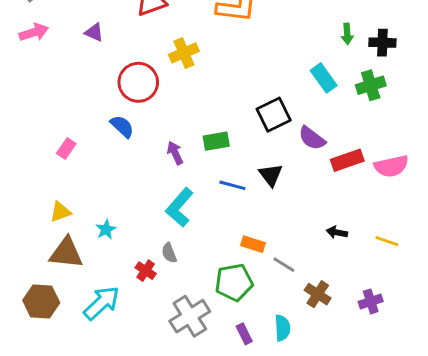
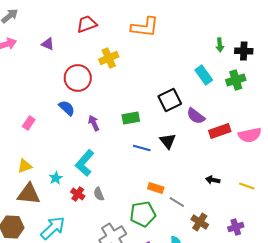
purple arrow: (175, 153) -> (94, 123), moved
cyan L-shape: (179, 207) -> (85, 163), moved
red cross: (146, 271) -> (78, 194), moved

